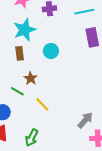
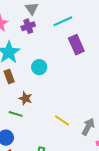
yellow line: (42, 104) -> (62, 120), moved

